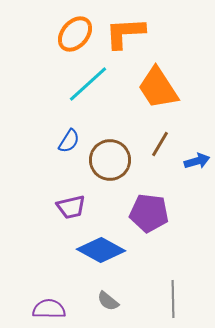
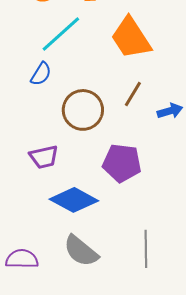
blue semicircle: (69, 141) -> (41, 74), moved
gray semicircle: (108, 301) -> (81, 251), size x1.6

